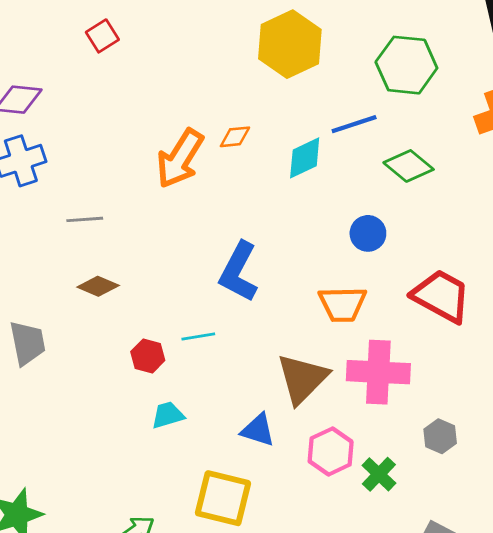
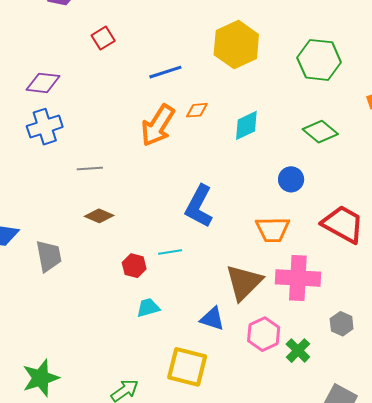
blue line: (354, 124) -> (165, 72), moved

